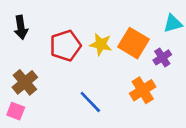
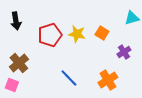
orange square: (133, 43) -> (102, 33), size x0.6
purple cross: (162, 57) -> (124, 52), moved
orange cross: (143, 90) -> (108, 80), moved

